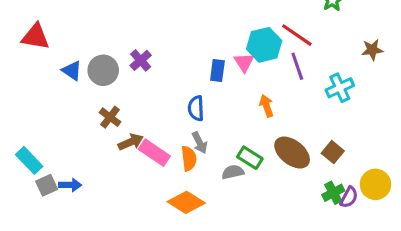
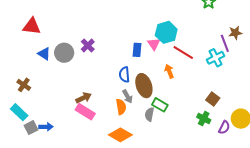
red line: (297, 35) -> (183, 52), moved
red triangle: (35, 37) -> (32, 26), moved
purple line: (297, 66) -> (225, 43), moved
brown cross: (110, 117) -> (24, 85), moved
pink rectangle: (154, 153) -> (85, 112), moved
brown ellipse: (292, 153) -> (144, 86), moved, turned 35
gray semicircle: (233, 172) -> (149, 114), turned -64
green cross: (333, 193) -> (204, 119), moved, turned -32

